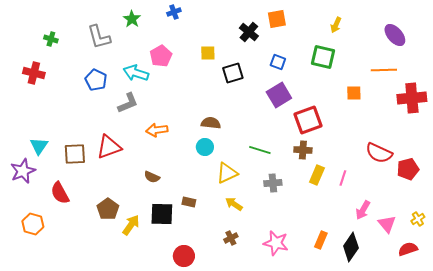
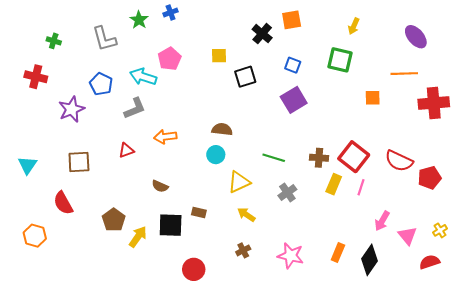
blue cross: (174, 12) -> (171, 12), moved
red square: (308, 120) -> (354, 157), moved, turned -32
cyan triangle: (39, 146) -> (27, 165), moved
red triangle: (109, 147) -> (126, 150), moved, size x0.6
purple star: (23, 171) -> (72, 109), moved
gray cross: (273, 183) -> (287, 193), turned -30

